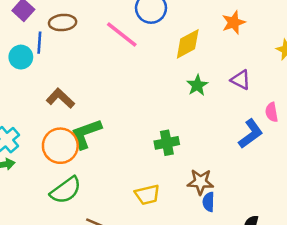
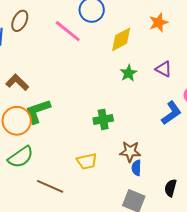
brown ellipse: (63, 23) -> (20, 21), turned -60

